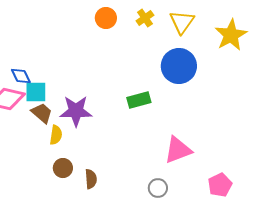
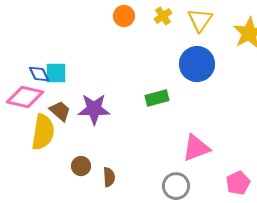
cyan square: (36, 92) -> (56, 73), moved
yellow semicircle: (56, 135) -> (43, 132), moved, size x1.8
gray circle: (158, 188) -> (176, 186), size x1.4

